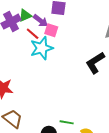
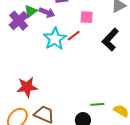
pink square: (51, 30) -> (87, 17), moved
red line: (33, 34) -> (74, 36), moved, turned -64

